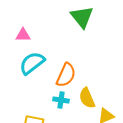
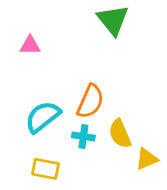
cyan semicircle: (32, 63) -> (43, 117), moved

